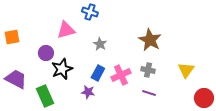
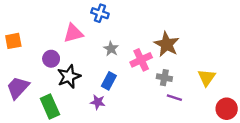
pink cross: (121, 75) -> (141, 60), moved
purple trapezoid: (16, 79) -> (18, 88), turned -75
purple line: (149, 93) -> (174, 98), moved

